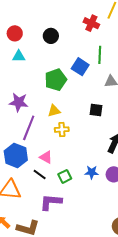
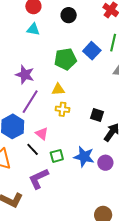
black square: (96, 110) -> (97, 115), moved
blue star: (92, 172) -> (84, 157), size x1.5
purple L-shape: (51, 202) -> (39, 179), turned -40

